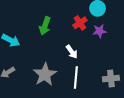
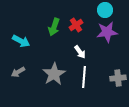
red cross: (80, 23) -> (76, 25), moved
purple star: (100, 31) -> (107, 32), size x1.5

